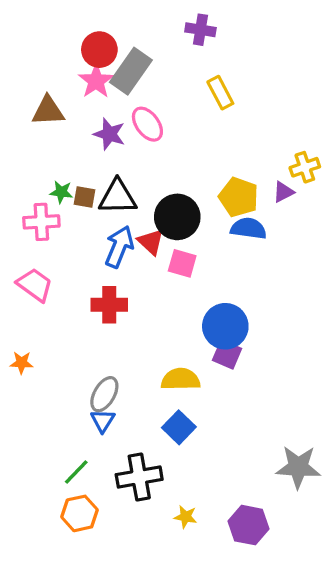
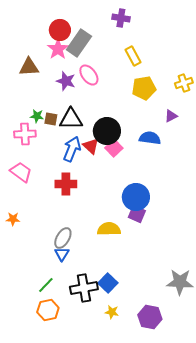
yellow cross: (305, 167) -> (184, 83), moved
yellow pentagon: (239, 197) -> (144, 88), moved, turned -30
pink square: (182, 263) -> (114, 148), moved, turned 30
blue square: (179, 427) -> (108, 283), moved

